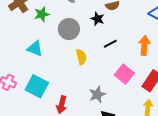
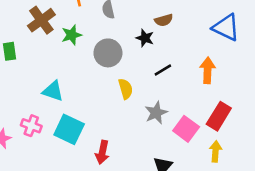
cyan triangle: (35, 49) -> (53, 91), moved
pink square: (124, 74) -> (186, 129), moved
gray star: (97, 94) -> (156, 113), moved

